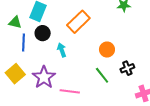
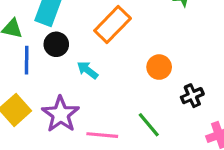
cyan arrow: (62, 50) -> (87, 70), turned -32
green line: (102, 75) -> (149, 125), moved

